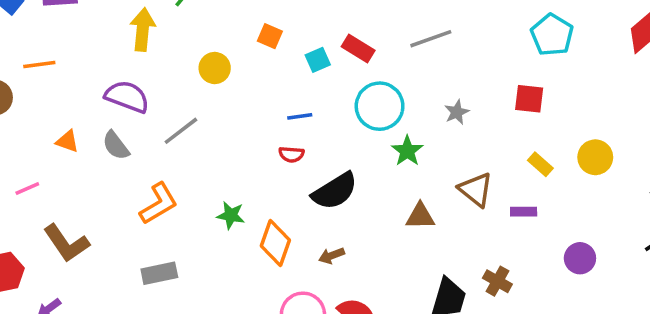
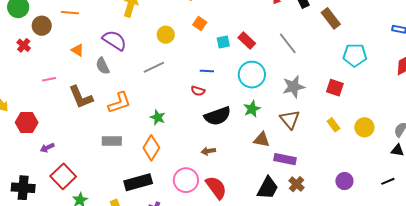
cyan pentagon: (552, 35) -> (355, 55), turned 30
gray line: (431, 39) -> (288, 43), turned 60
gray star: (457, 112) -> (294, 87), size x1.6
gray line: (181, 131) -> (154, 67), moved
orange triangle: (67, 141) -> (78, 50), moved
green star: (407, 151) -> (252, 109), moved
brown triangle: (476, 190) -> (290, 119), moved
purple rectangle: (524, 212) -> (285, 159), moved, size x1.5
brown L-shape: (66, 243) -> (81, 97), moved
orange diamond: (275, 243) -> (151, 148), moved

